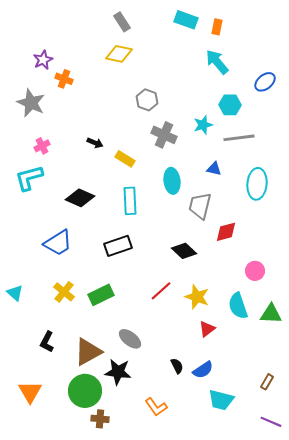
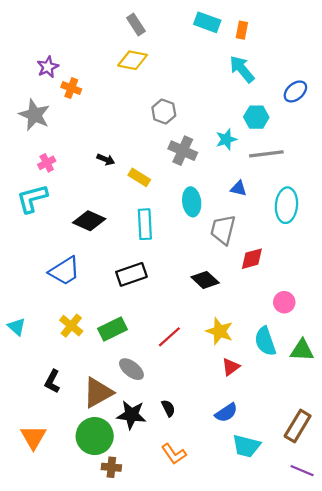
red line: (161, 291) -> (169, 337), moved
gray ellipse: (130, 339) -> (131, 369), moved
black semicircle: (177, 366) -> (168, 408), moved
brown rectangle: (267, 382) -> (298, 426), size x1.8

